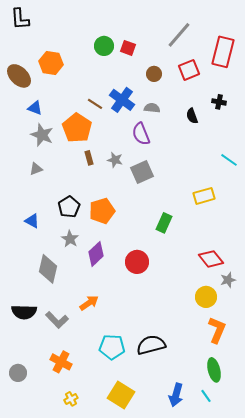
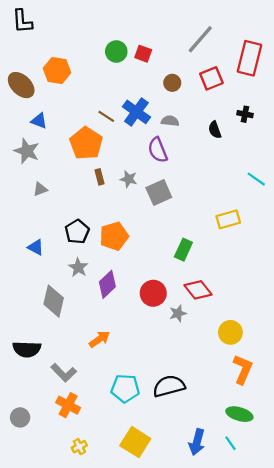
gray star: (42, 135) -> (27, 151), moved
red diamond: (211, 259) -> (198, 290), moved
gray star: (228, 280) -> (178, 313), moved
gray L-shape: (57, 320) -> (64, 373), moved
green ellipse: (214, 370) -> (239, 414), turned -60

